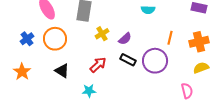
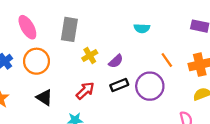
orange line: (170, 38) -> (167, 60), turned -48
black rectangle: (128, 60) -> (119, 85), turned -49

